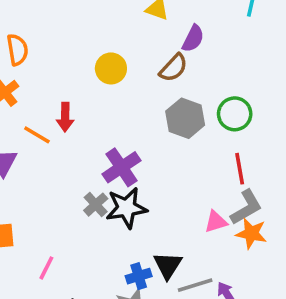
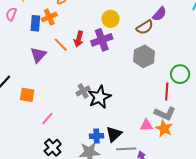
green circle: (235, 114) -> (180, 74), moved
purple cross: (121, 167) -> (102, 40), moved
gray L-shape: (246, 207) -> (165, 113), turned 40
black star: (127, 208) -> (99, 97), turned -30
pink triangle: (216, 222) -> (146, 125), moved

